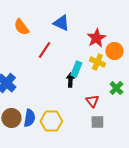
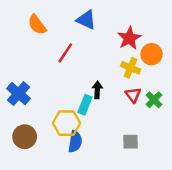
cyan rectangle: (76, 69) -> (85, 105), moved
red triangle: (92, 101) -> (133, 95), moved
blue semicircle: (29, 118) -> (75, 142), moved
yellow hexagon: (51, 121) -> (67, 123), moved

